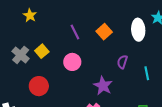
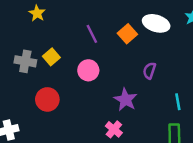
white ellipse: (138, 30) -> (156, 23), moved, turned -70
gray cross: (21, 55) -> (25, 61), turned -30
cyan line: (147, 73) -> (178, 102), moved

